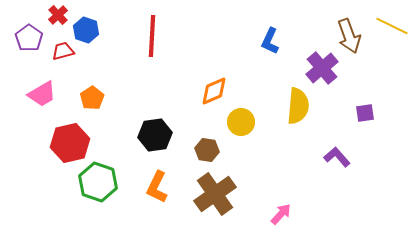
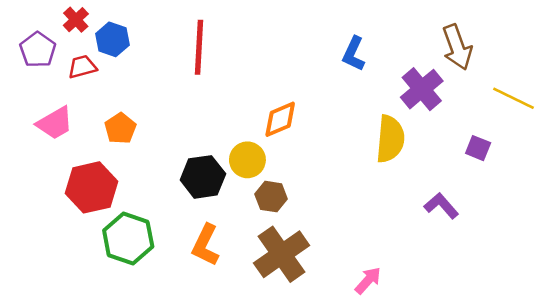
yellow line: (392, 26) -> (513, 98), moved
purple square: (365, 113) -> (478, 148), turned 30
yellow circle: (241, 122) -> (247, 160), moved

